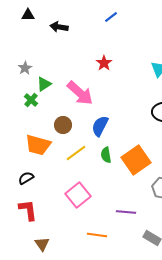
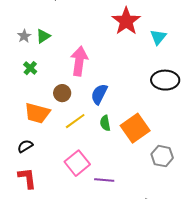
red star: (104, 63) -> (126, 21), moved, size x1.8
green triangle: (44, 84) -> (43, 36), moved
pink arrow: (80, 93) -> (79, 61), turned -124
purple line: (126, 212) -> (104, 180), moved

